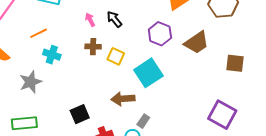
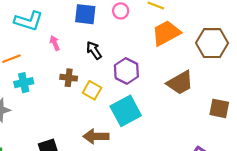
pink arrow: (90, 20) -> (55, 43), moved
purple hexagon: (160, 34) -> (126, 71), moved
cyan cross: (52, 55) -> (24, 83), turned -36

